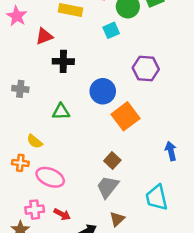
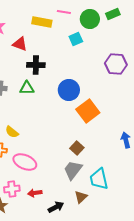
red triangle: (44, 36) -> (20, 44), turned 42
purple hexagon: (146, 69) -> (116, 64), moved
green triangle: (61, 112) -> (27, 88), moved
cyan trapezoid: (157, 198) -> (99, 179), moved
red arrow: (62, 214) -> (35, 193), turned 144

